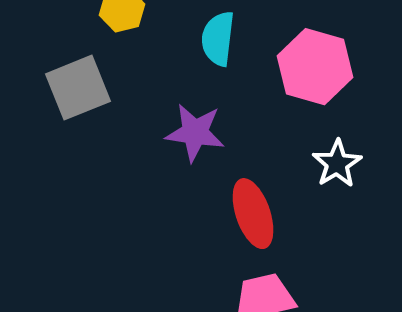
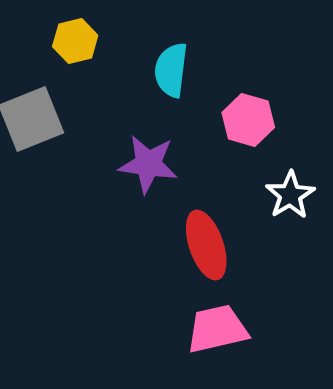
pink hexagon: (315, 67) -> (248, 120), moved, size x0.7

